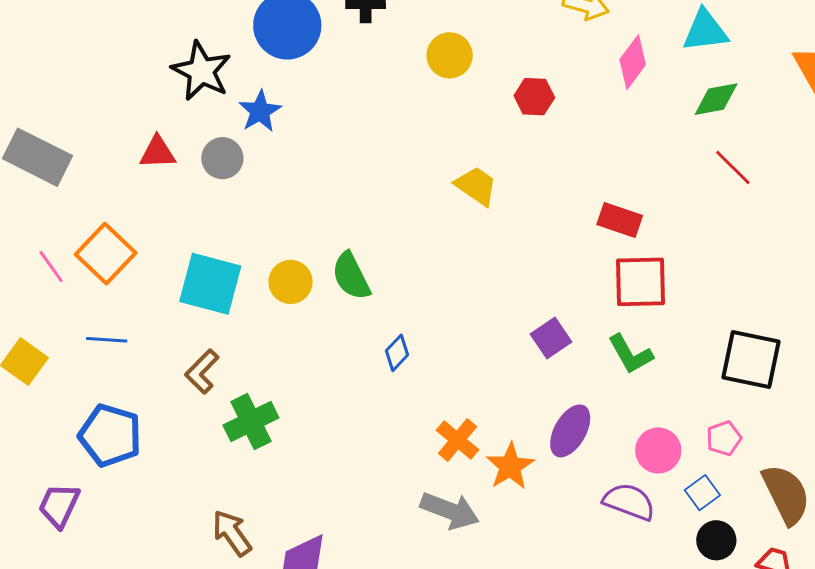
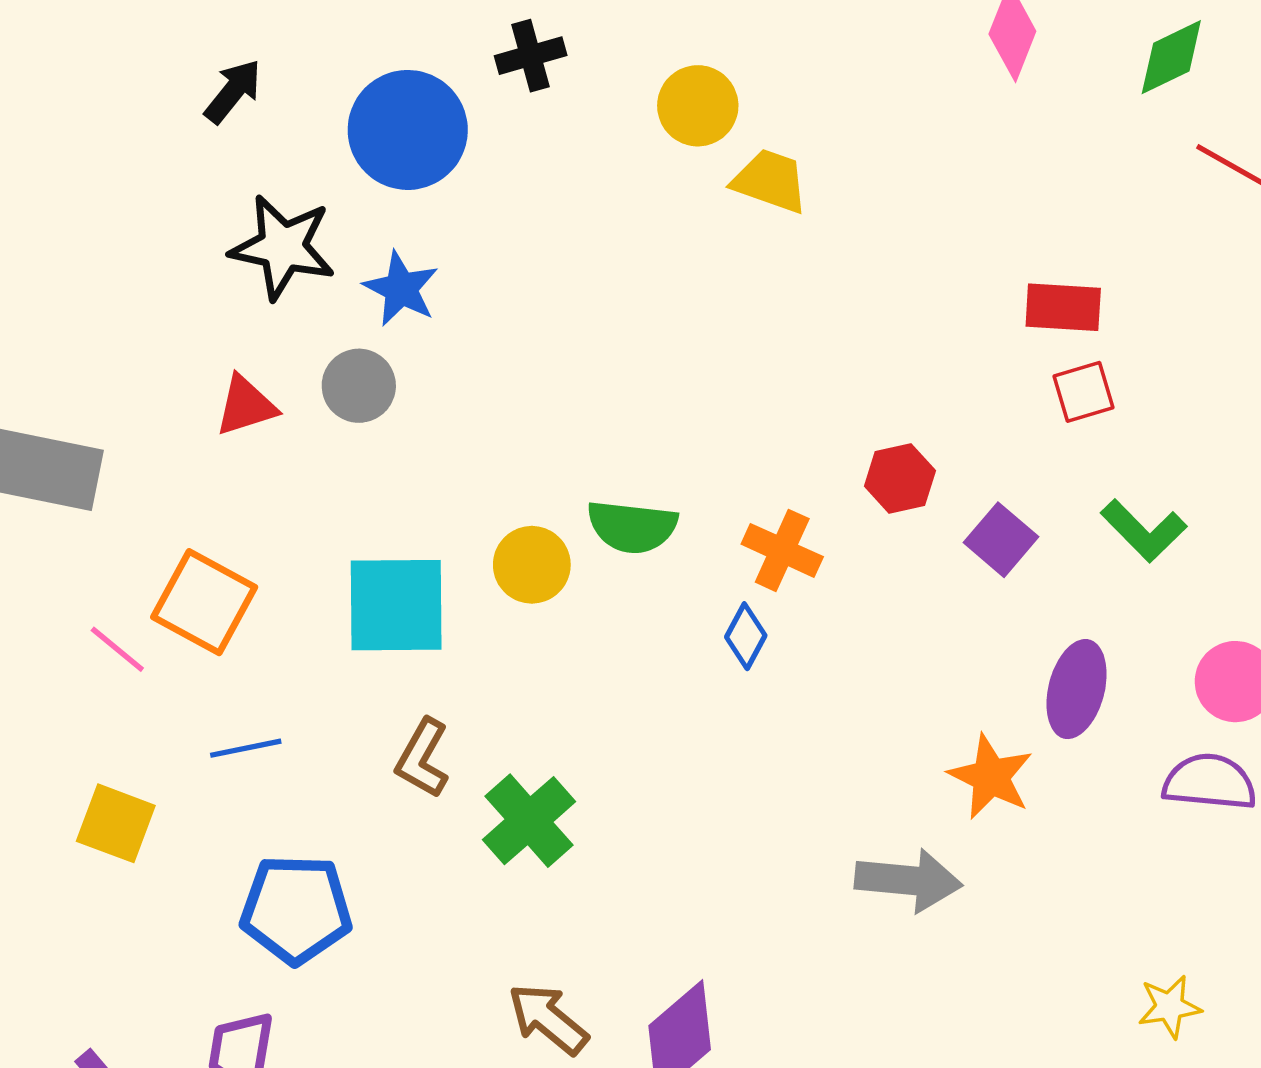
red hexagon: (534, 97) -> (900, 478), moved
yellow trapezoid: (476, 186) -> (770, 181), moved
green semicircle: (351, 276) -> (632, 527), turned -42
red square: (641, 282) -> (1083, 392), moved, size x0.6
orange cross: (458, 440) -> (782, 550), moved

